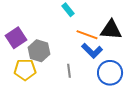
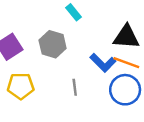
orange line: (87, 35) -> (126, 63), moved
gray hexagon: (39, 51) -> (53, 44), moved

